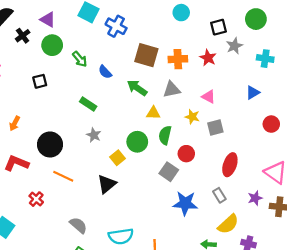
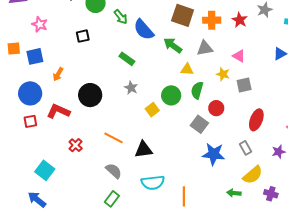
blue semicircle: (105, 72) -> (144, 30), size x1.6
orange line: (63, 176) -> (113, 138), moved
black triangle: (107, 184) -> (144, 150), moved, turned 30

